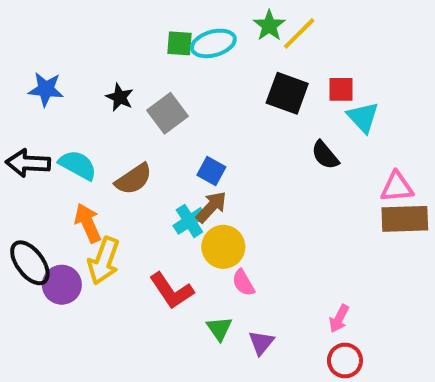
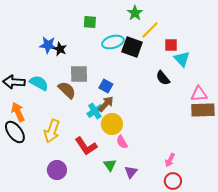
yellow line: (299, 33) -> (150, 30), moved
cyan ellipse: (213, 43) -> (113, 42), moved
blue star: (46, 89) -> (48, 45), moved
black square: (287, 93) -> (132, 47), moved
gray square: (168, 113) -> (79, 74), moved, turned 36
brown semicircle: (134, 179) -> (67, 90), turned -102
orange arrow: (88, 223) -> (18, 112), moved
purple circle: (62, 285) -> (57, 170), moved

